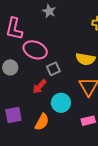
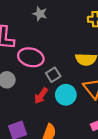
cyan circle: (61, 103) -> (66, 95), moved

